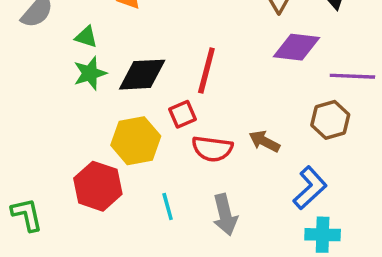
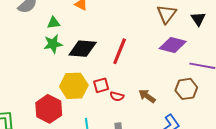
green triangle: (86, 37) -> (54, 23), turned -32
red square: (182, 114) -> (101, 85), moved
red semicircle: (212, 149) -> (117, 96), size x0.6

